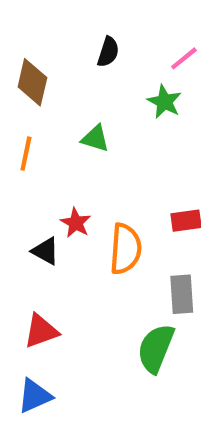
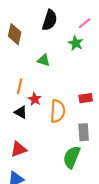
black semicircle: (108, 52) -> (50, 20), size x1.5
orange line: (26, 154) -> (20, 86), moved

